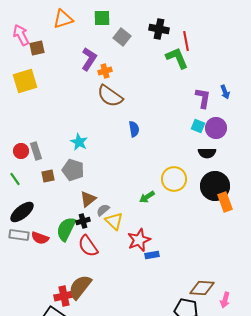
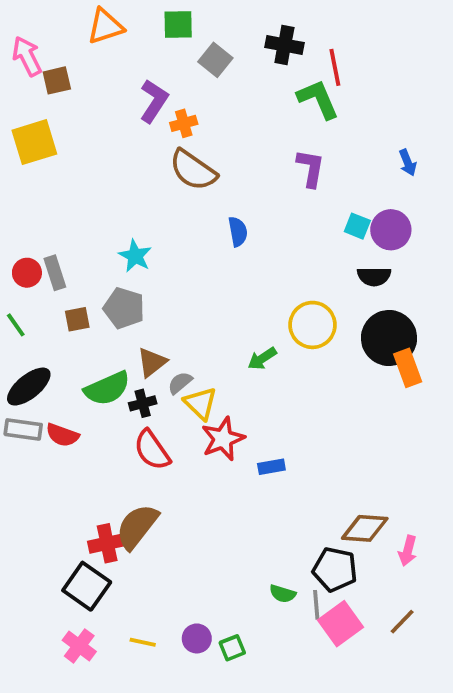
purple L-shape: (203, 98) -> (311, 168), moved
green semicircle: (66, 229) -> (107, 388), moved, turned -140
red star: (139, 240) -> (223, 439), moved

